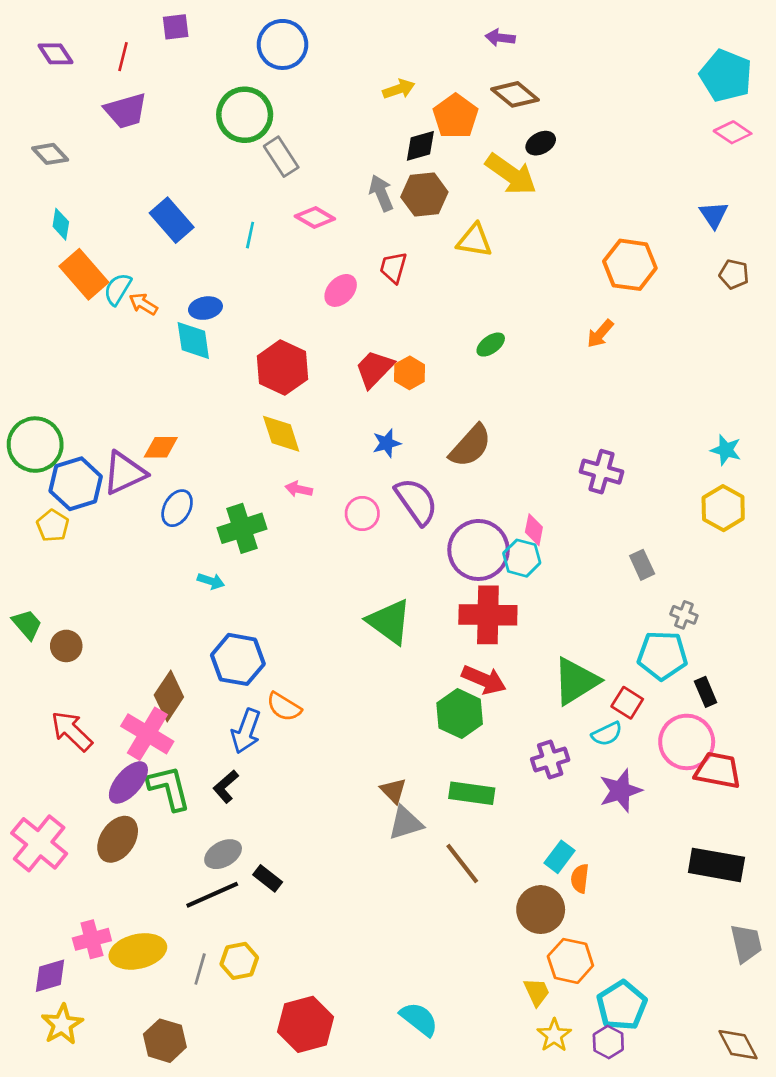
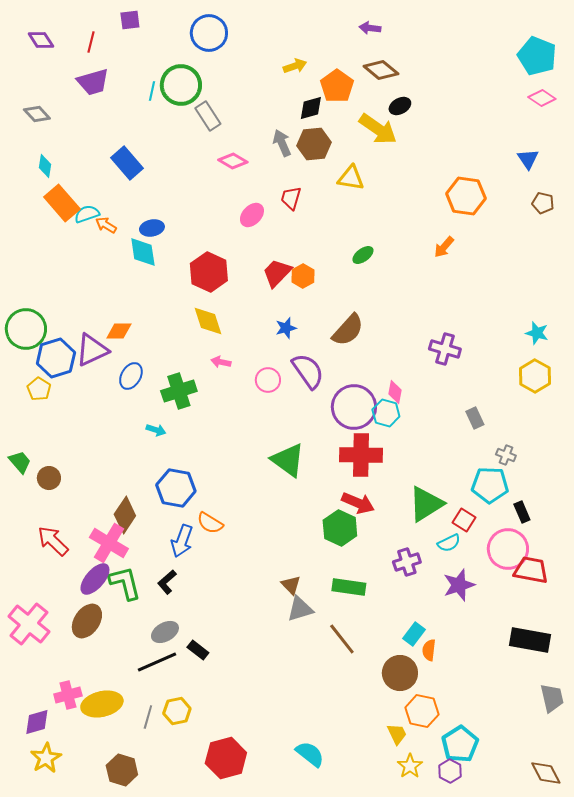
cyan line: (250, 235) -> (152, 91), moved
cyan semicircle: (118, 289) -> (87, 214), turned 40

